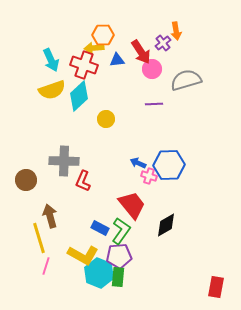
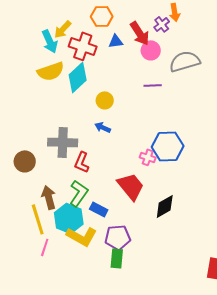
yellow arrow: (94, 48) -> (63, 29), moved, turned -42
blue arrow: (138, 163) -> (103, 127), moved
green L-shape: (121, 231) -> (79, 193), moved
cyan hexagon: (99, 273) -> (69, 218), moved

